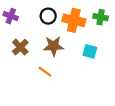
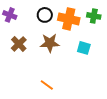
orange line: (45, 72) -> (47, 85), moved

